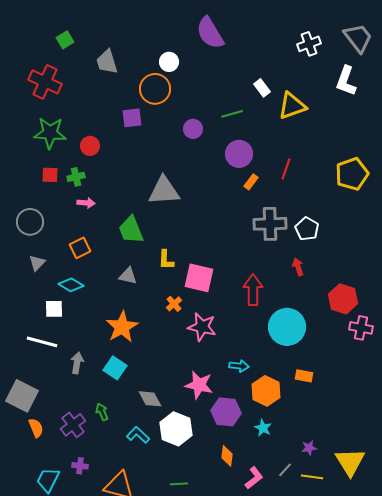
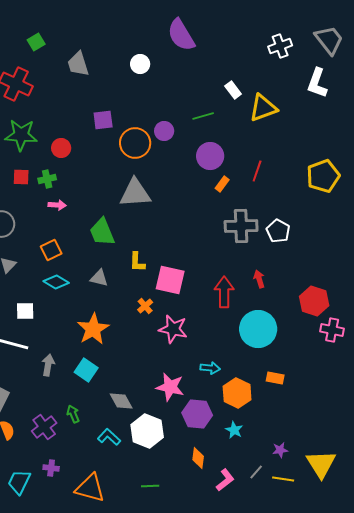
orange circle: (155, 89) -> (135, 143), moved
red arrow: (298, 267) -> (259, 279), moved
cyan diamond: (71, 285) -> (56, 282), moved

